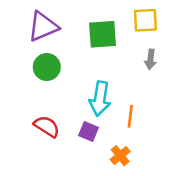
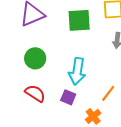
green circle: (47, 67) -> (35, 58), moved
orange line: (130, 116) -> (108, 93), moved, turned 30

